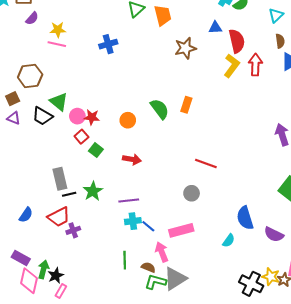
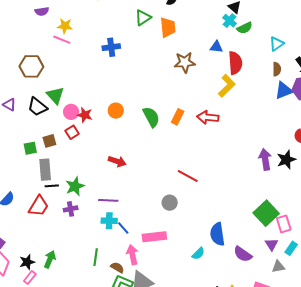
purple semicircle: (32, 18) -> (42, 11), turned 32
red arrow: (255, 65) -> (208, 117), moved, turned -95
brown square: (13, 99) -> (49, 141), moved
orange circle: (128, 120) -> (116, 111), moved
green square: (96, 150) -> (30, 148), moved, turned 32
red trapezoid: (59, 217) -> (39, 206), turned -40
purple cross: (73, 230) -> (71, 209), moved
green arrow: (43, 269) -> (50, 259), moved

